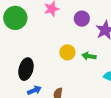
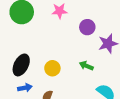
yellow circle: (67, 52) -> (52, 68), moved

